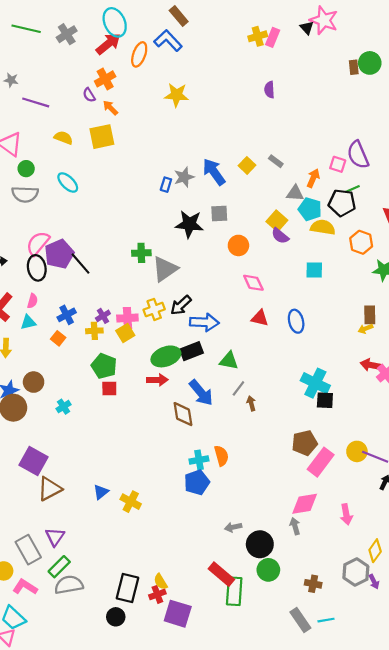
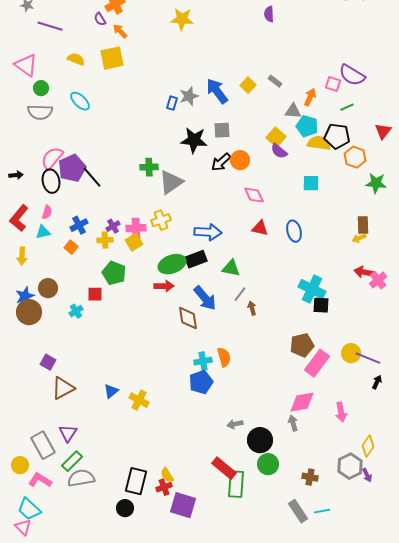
purple semicircle: (358, 155) -> (352, 75), turned -36
black pentagon: (342, 203) -> (337, 136), moved
black arrow: (181, 305) -> (221, 162), moved
red square: (109, 388) -> (95, 294), moved
purple square: (34, 461) -> (48, 362), size x0.6

